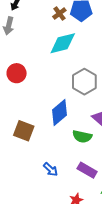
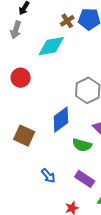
cyan diamond: (63, 43) -> (51, 46), moved

